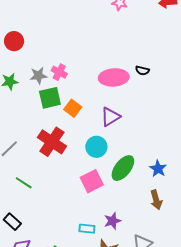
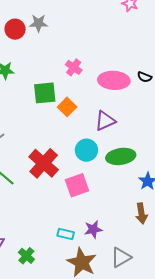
pink cross: (59, 72) -> (74, 67), moved
gray star: (38, 76) -> (39, 23), moved
red cross: (52, 142) -> (44, 163), moved
green ellipse: (123, 168) -> (121, 156), moved, turned 36

